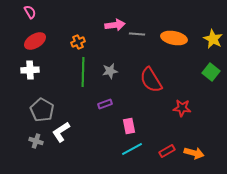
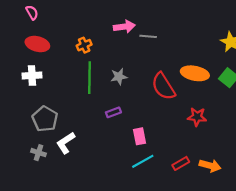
orange ellipse: (174, 38) -> (195, 73), moved
red ellipse: (35, 41) -> (37, 44), turned 45

